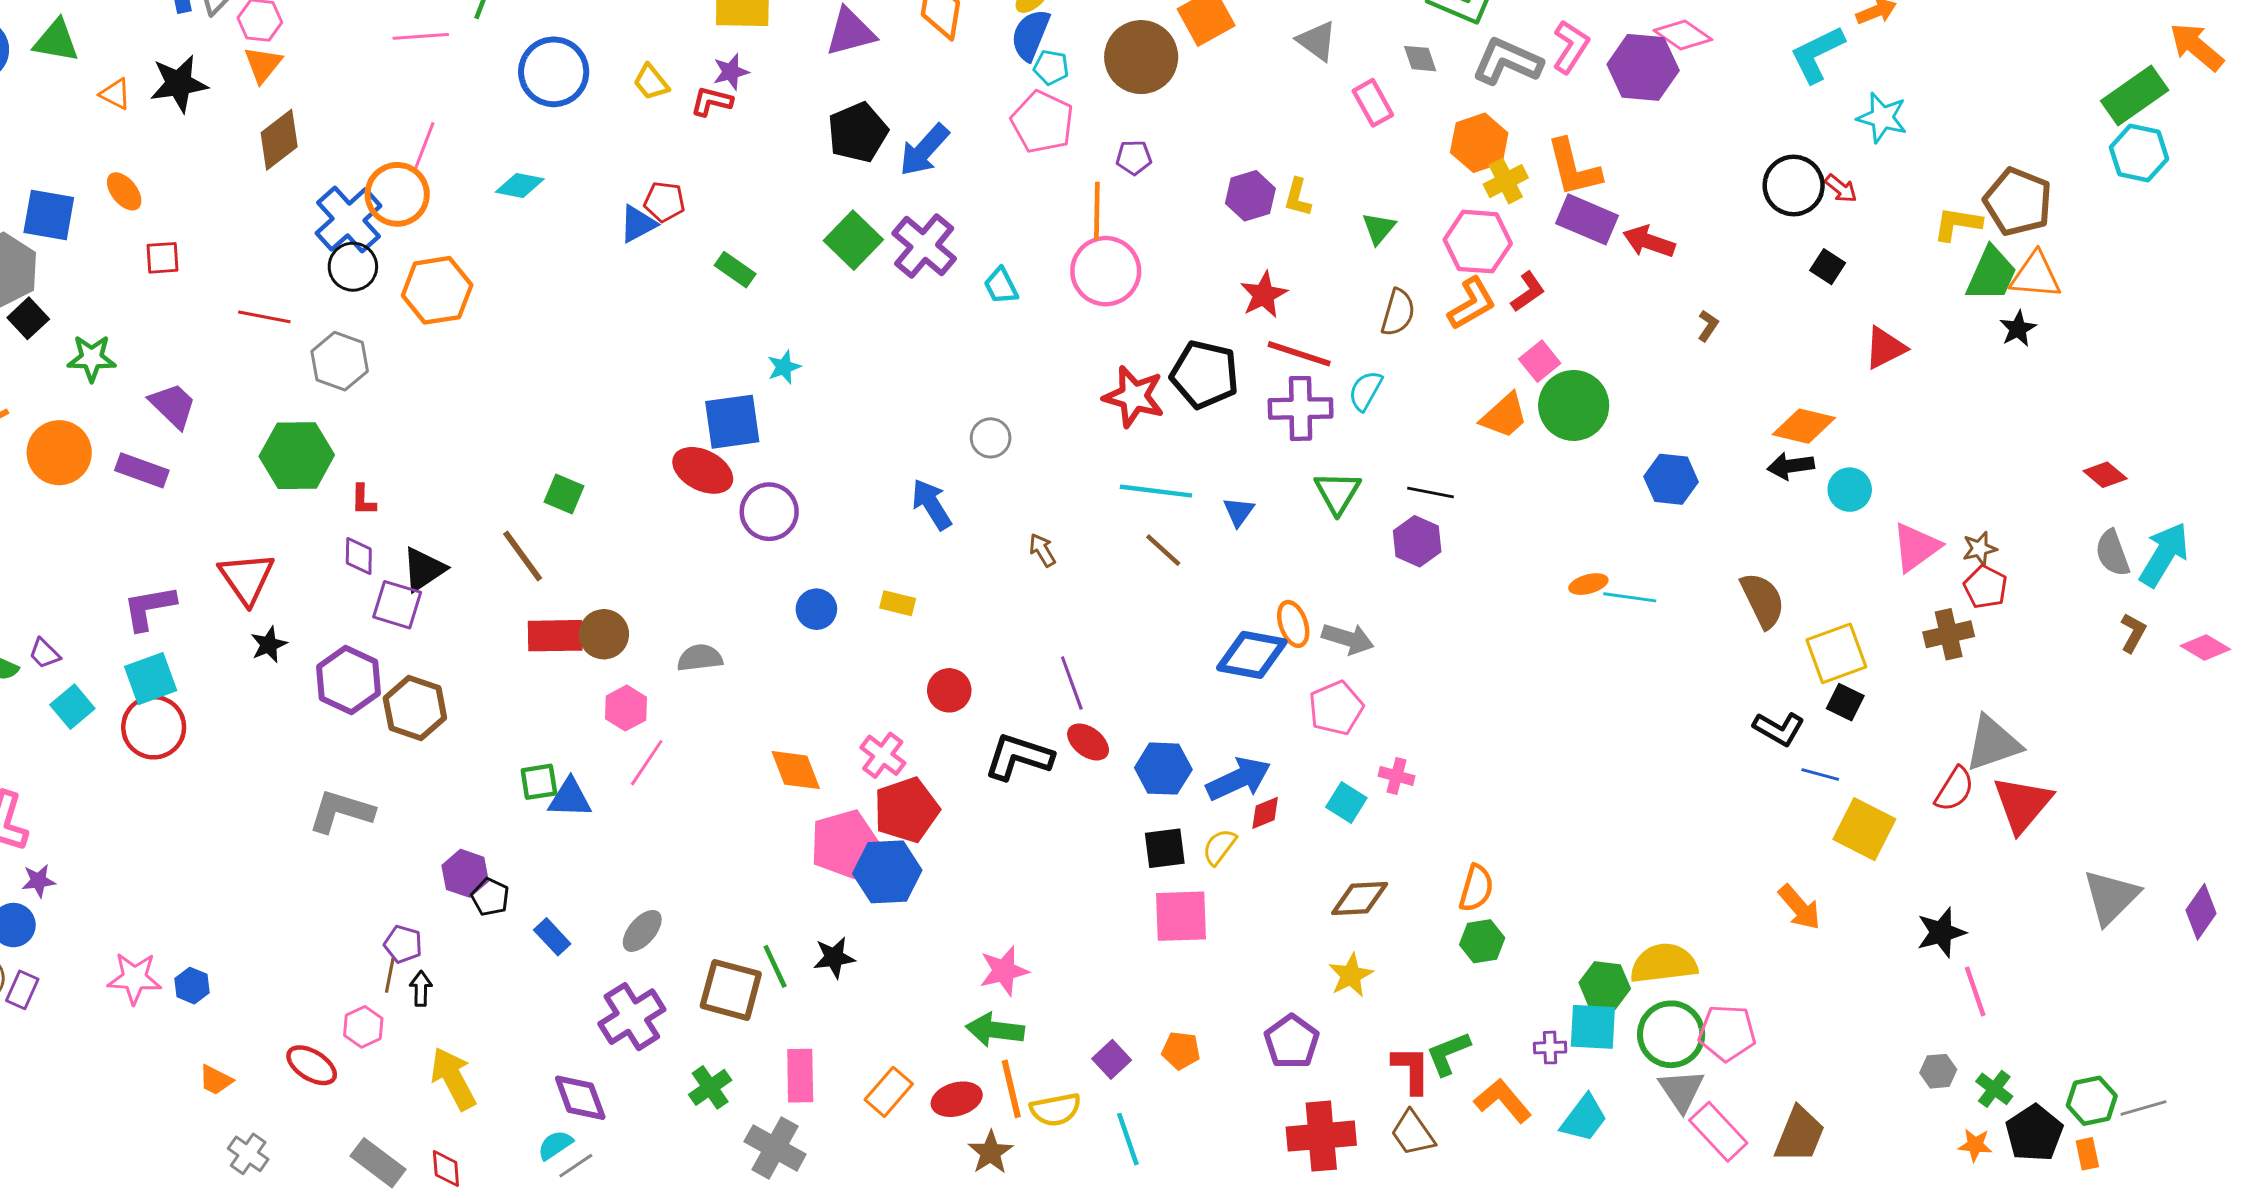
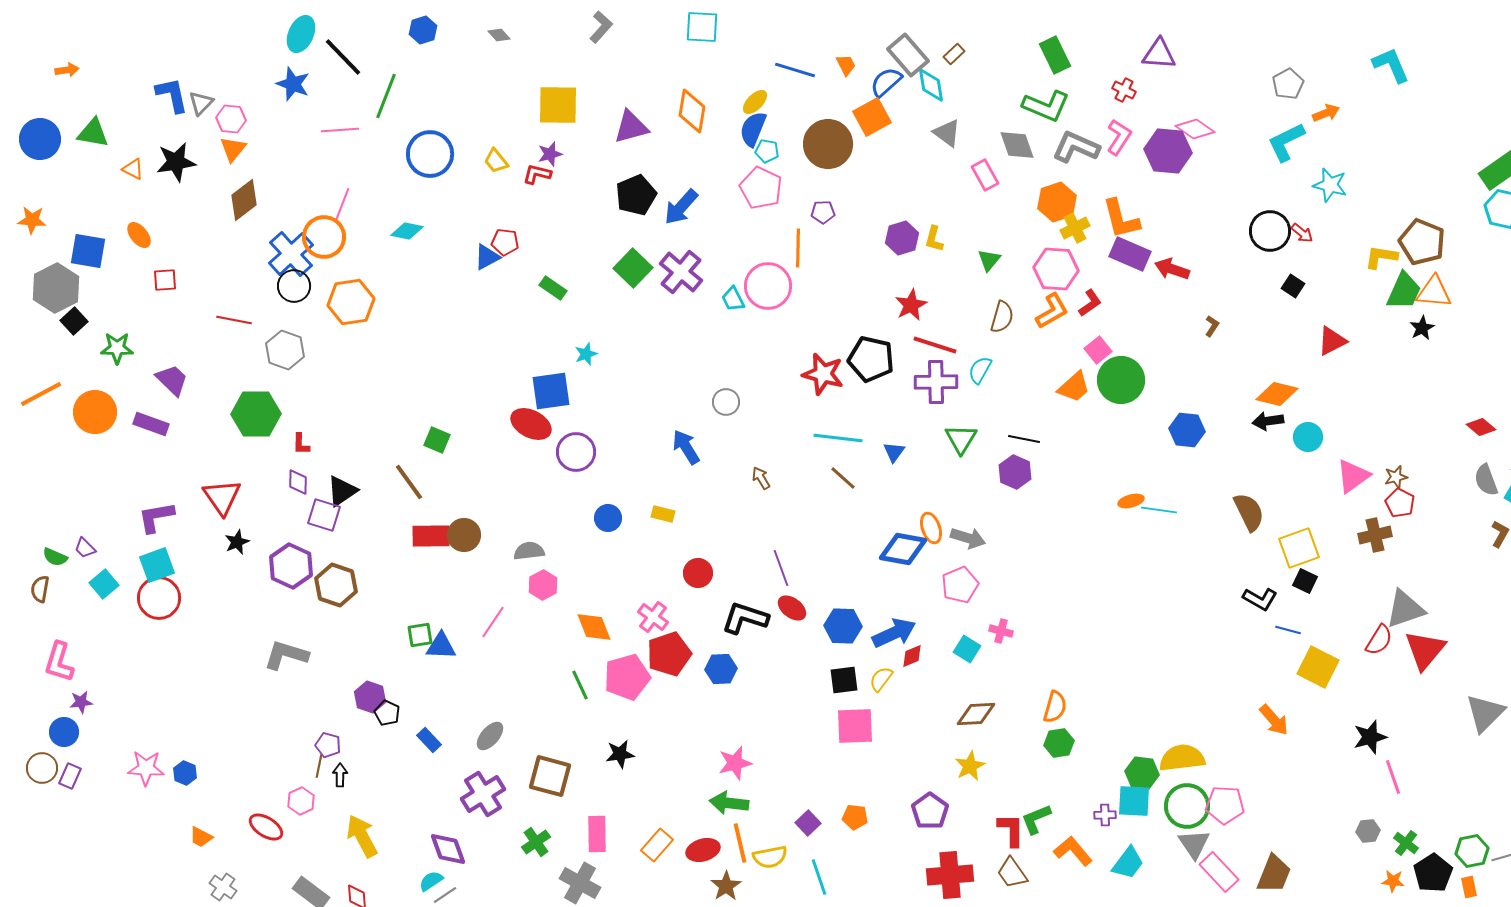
gray diamond: (1420, 59) -> (1017, 145), size x1.5
pink circle: (1106, 271) -> (768, 286), moved
pink hexagon: (626, 708) -> (543, 585), moved
blue hexagon: (887, 872) -> (721, 669), moved, size x0.7
green line: (775, 966) -> (580, 685), moved

